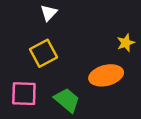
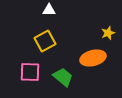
white triangle: (49, 13) -> (49, 10), turned 48

